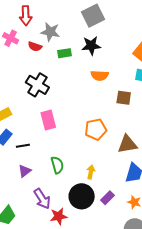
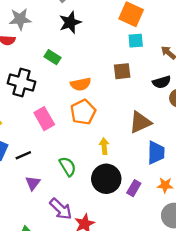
green rectangle: (64, 53) -> (53, 57), moved, turned 56
orange semicircle: (100, 75) -> (81, 84), moved
orange pentagon: (96, 129) -> (83, 112), moved
yellow arrow: (91, 172) -> (104, 146), moved
black circle: (82, 196) -> (106, 179), moved

